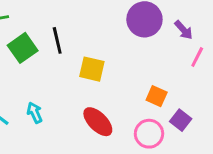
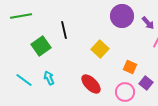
green square: (23, 48) -> (41, 46), moved
yellow square: (92, 69) -> (100, 49), moved, turned 30

